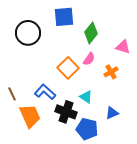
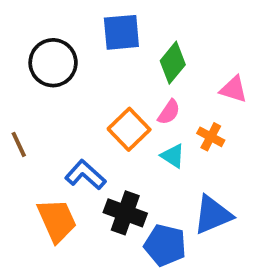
orange cross: (111, 72) -> (211, 137), turned -32
brown line: (12, 94) -> (19, 144), moved
cyan triangle: (86, 97) -> (173, 156), moved
blue triangle: (112, 113) -> (213, 215), size x1.6

